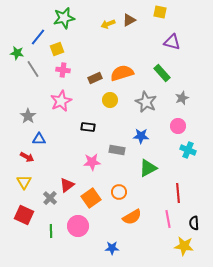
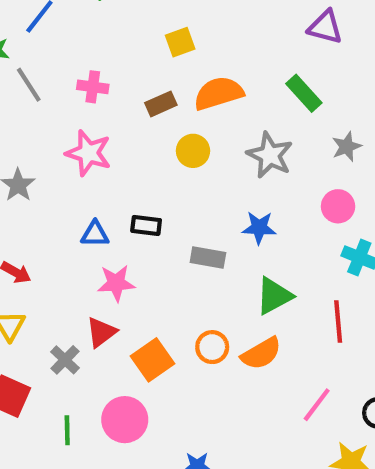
yellow square: (57, 49) -> (180, 42), moved
pink star: (61, 101) -> (88, 153), turned -30
black rectangle: (88, 127) -> (146, 225), moved
blue triangle: (39, 139) -> (95, 234), moved
pink star: (92, 162) -> (116, 283), moved
red line: (178, 193) -> (338, 321), moved
orange semicircle: (132, 217) -> (261, 353), moved
pink line: (168, 219) -> (317, 405), turned 48

